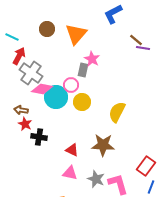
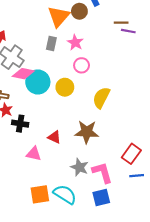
brown circle: (47, 29) -> (79, 11), moved
brown line: (136, 40) -> (121, 23), turned -40
gray rectangle: (83, 70) -> (51, 44), moved
pink circle: (71, 85) -> (82, 65), moved
pink triangle: (70, 173) -> (34, 154), moved
blue line: (151, 187) -> (137, 176), turned 64

